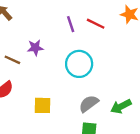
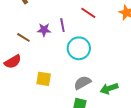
purple line: (71, 24) -> (62, 25), moved
red line: (96, 24) -> (88, 13), moved

